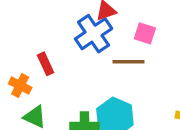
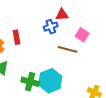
blue cross: (94, 34) -> (51, 27), size x0.6

